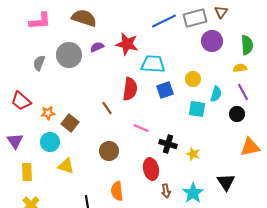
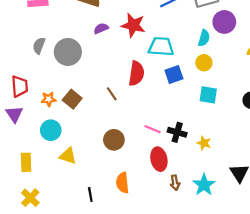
gray circle: (69, 55) -> (68, 52), moved
cyan semicircle: (216, 94) -> (204, 38), moved
red trapezoid: (21, 101) -> (20, 86), turned -135
brown square: (70, 123) -> (72, 99), moved
pink line: (141, 128) -> (152, 129), moved
purple triangle: (15, 141) -> (14, 114), moved

